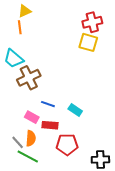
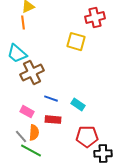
yellow square: (88, 42) -> (76, 42), moved
pink rectangle: (32, 117) -> (27, 112), moved
red pentagon: (67, 144) -> (87, 137), moved

